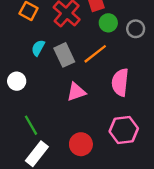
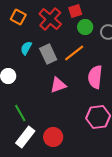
red circle: (81, 144) -> (53, 137), moved

